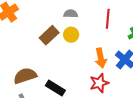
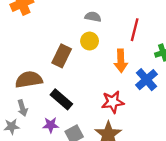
brown rectangle: (49, 35) -> (62, 56), moved, turned -30
orange arrow: (101, 58) -> (121, 61), moved

